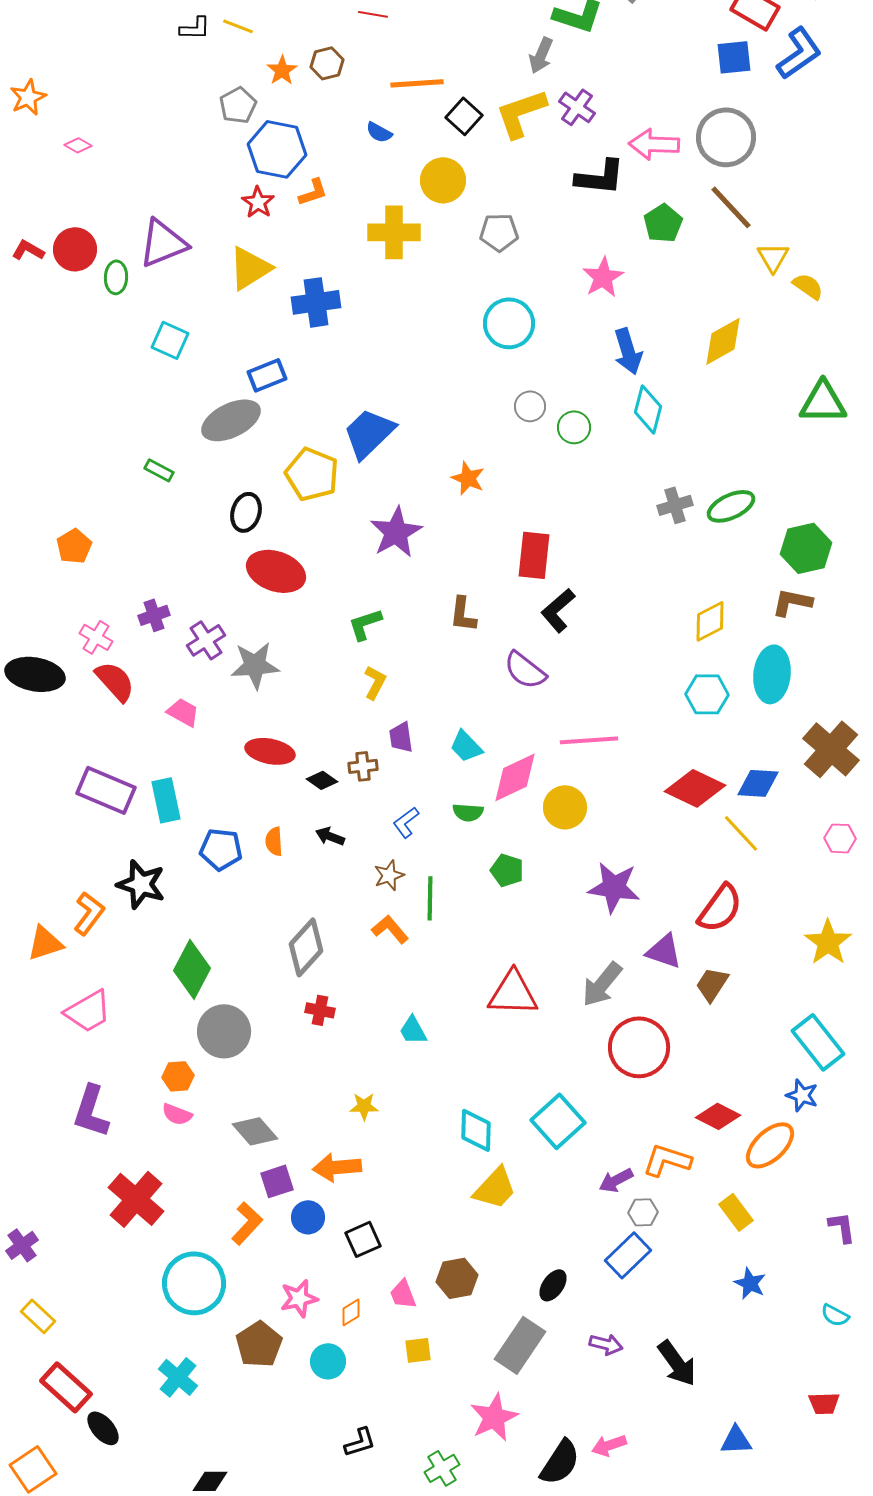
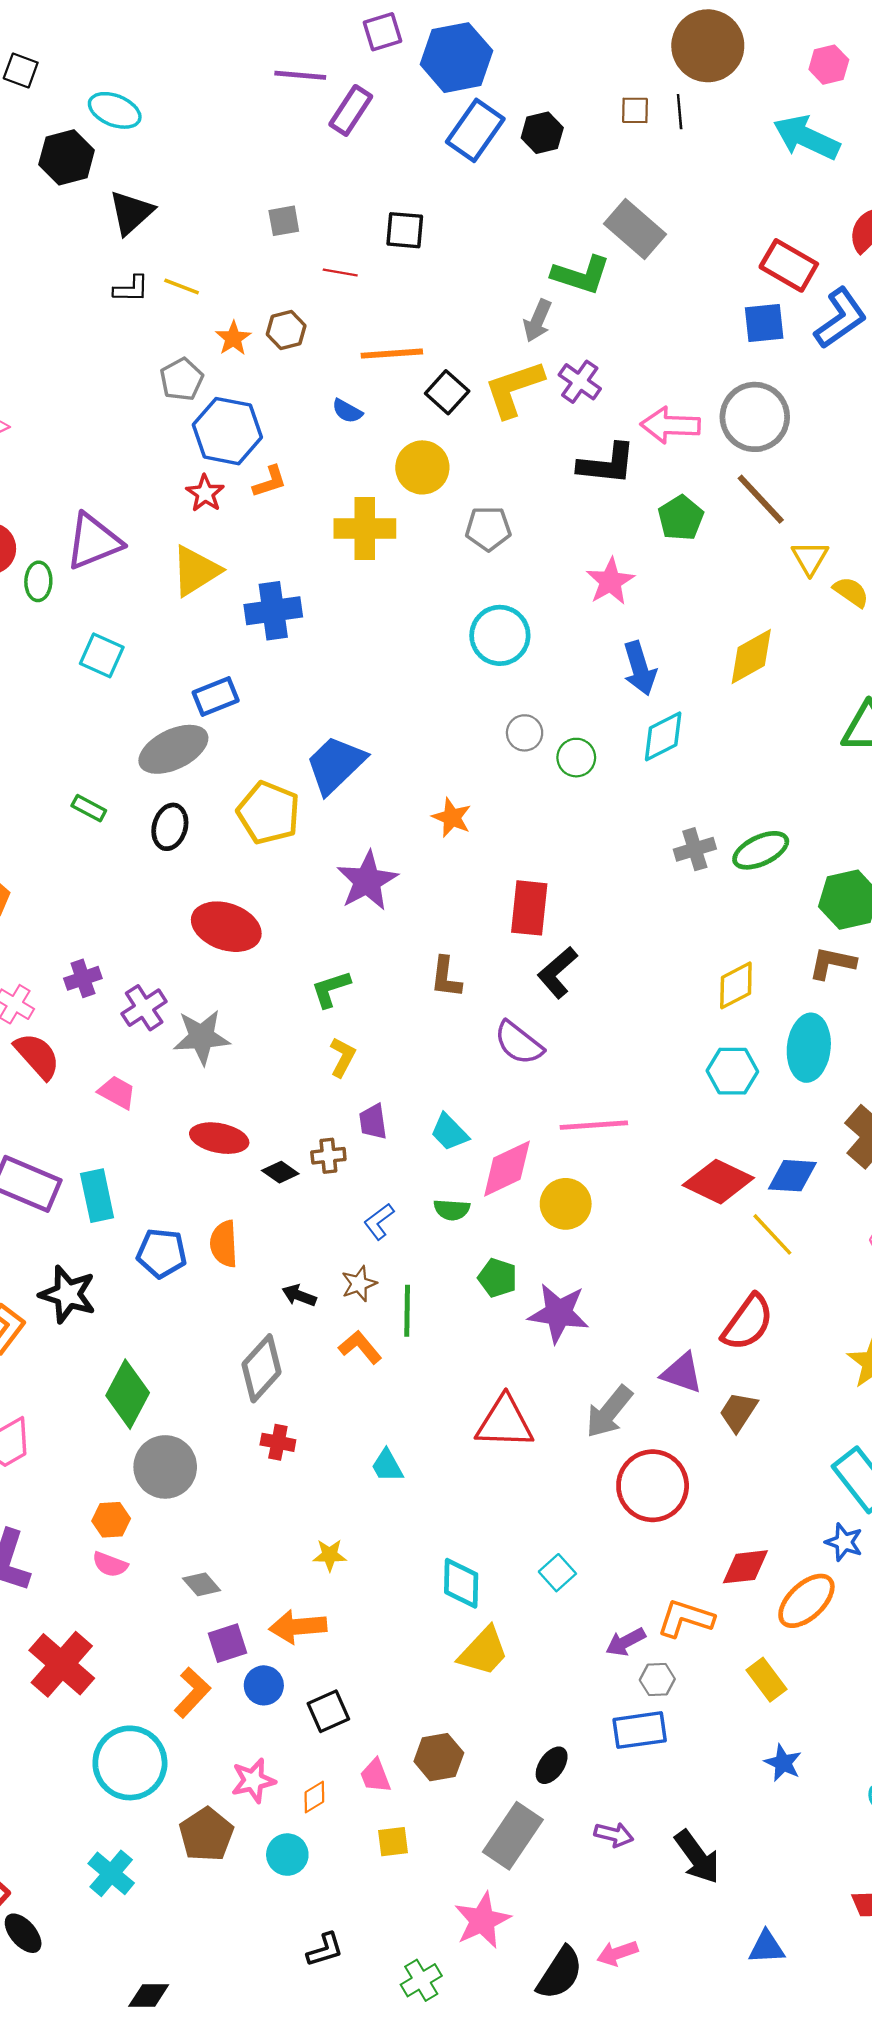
cyan diamond: (648, 409) -> (663, 736), turned 48
black ellipse: (246, 512) -> (170, 827), moved
black arrow: (330, 836) -> (299, 1295), moved
orange semicircle: (274, 841) -> (224, 1244), size x1.4
purple star: (614, 887) -> (559, 1313), moved
red diamond: (718, 1116) -> (745, 1567), turned -33
cyan square: (558, 1121) -> (557, 1573), size x0.6
gray diamond: (255, 1131) -> (202, 1584), size x0.7
blue rectangle: (628, 1255) -> (640, 1730), turned 36

